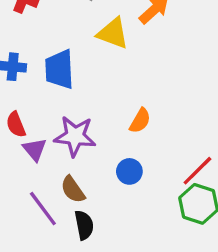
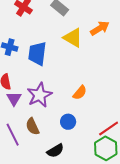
purple star: (75, 136) -> (39, 95), turned 30
black semicircle: (84, 225) -> (55, 151), moved, turned 60

